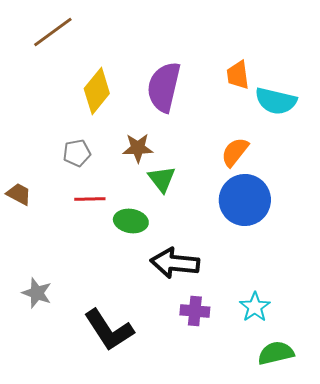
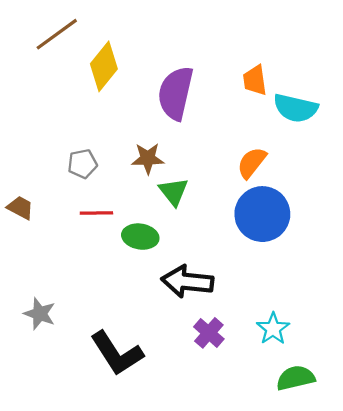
yellow diamond: (97, 91) -> (104, 66), moved
purple cross: (195, 311) -> (209, 333), turned 36

